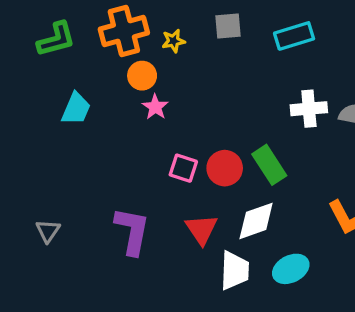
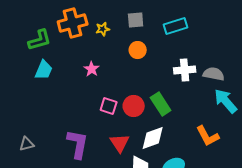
green L-shape: (56, 39) -> (40, 40), moved
orange circle: (142, 76) -> (138, 50), moved
gray triangle: (48, 231) -> (27, 144), turned 42

